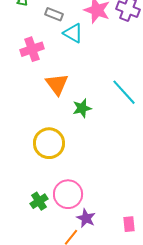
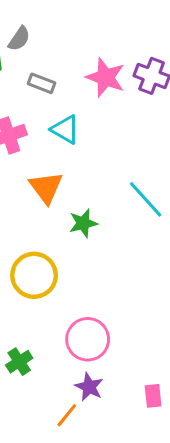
cyan triangle: (73, 33) -> (65, 129), moved
pink circle: (68, 194) -> (88, 339), moved

